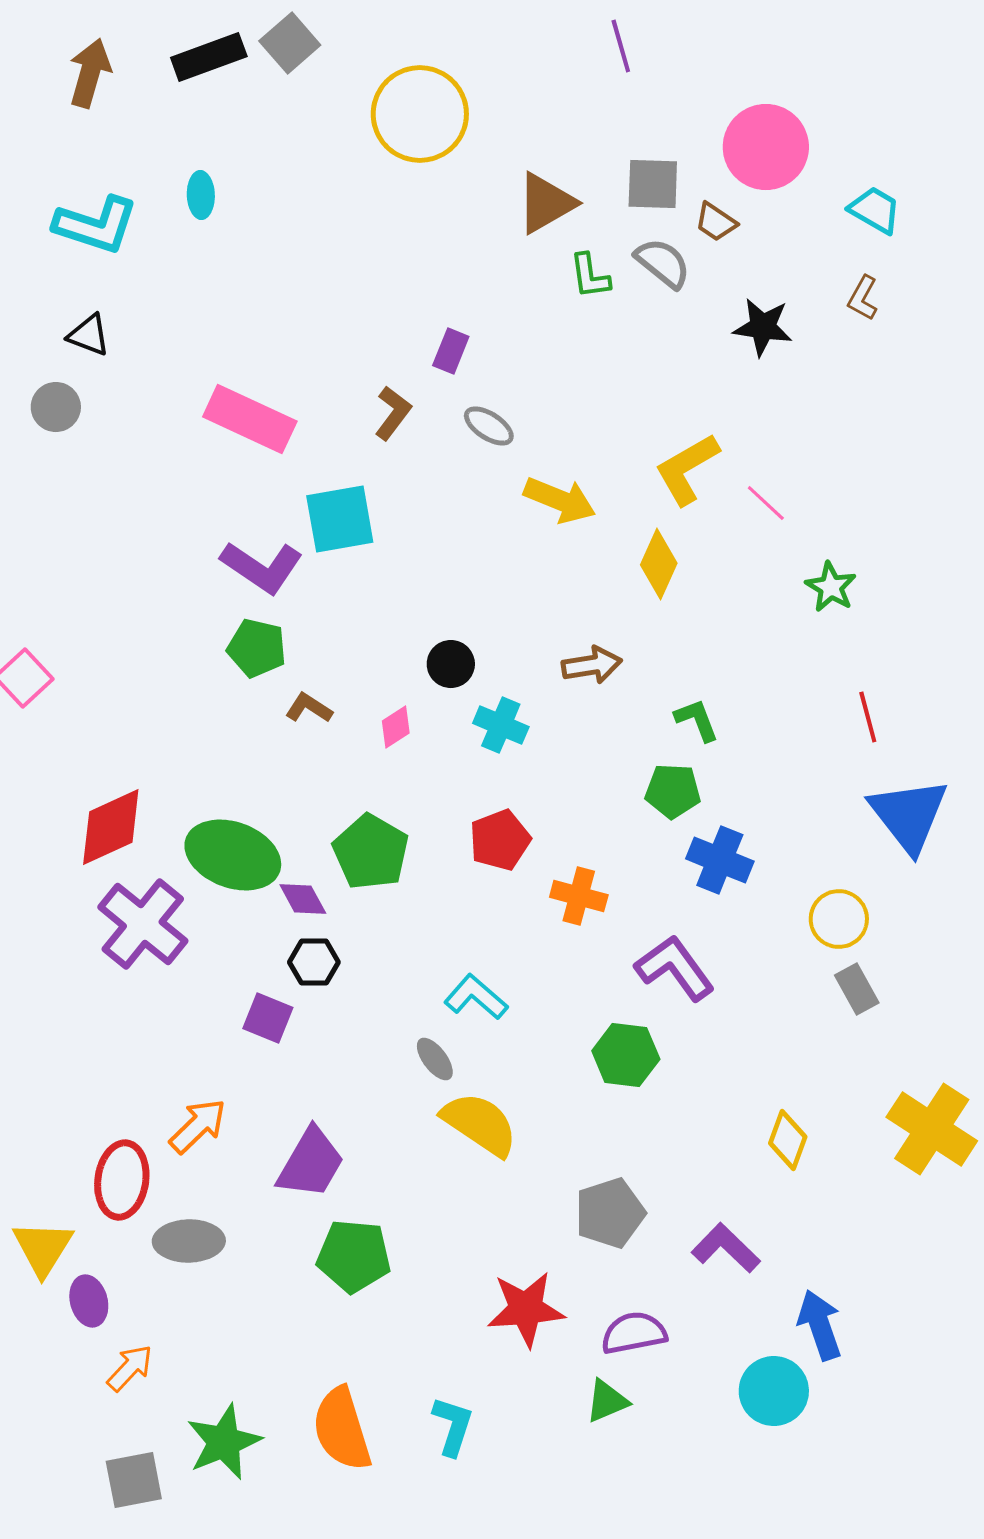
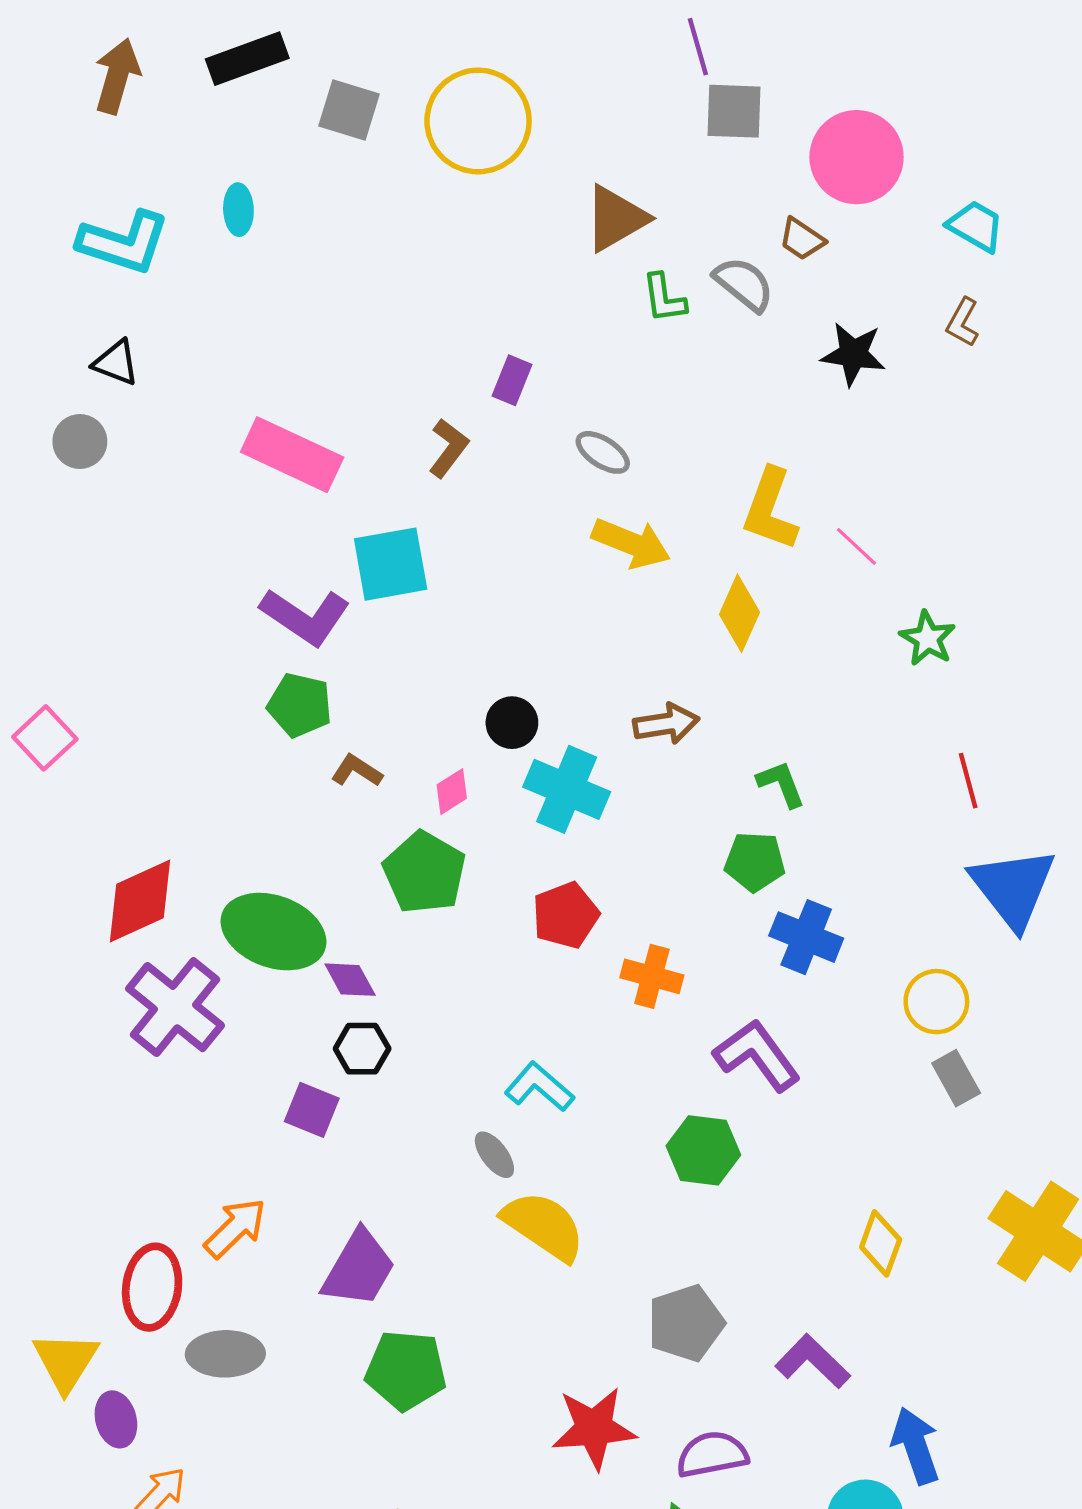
gray square: (290, 43) -> (349, 110), moved, turned -32
gray square: (653, 184) -> (734, 111), moved
gray ellipse: (489, 426) -> (603, 452), moved
yellow L-shape: (687, 469) -> (770, 509), turned -40
cyan cross: (501, 725) -> (567, 789), size x1.4
green pentagon: (371, 852) -> (424, 872), moved

